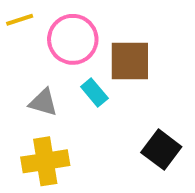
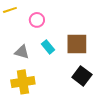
pink circle: (73, 39) -> (37, 20), size x0.6
brown square: (130, 61) -> (77, 44), moved

